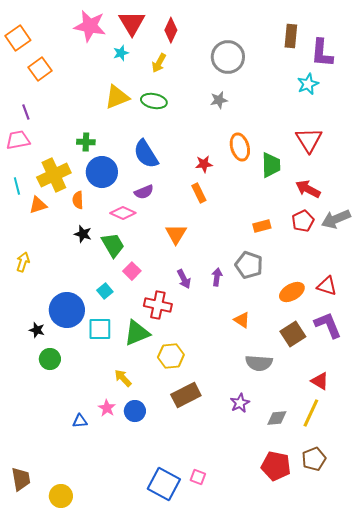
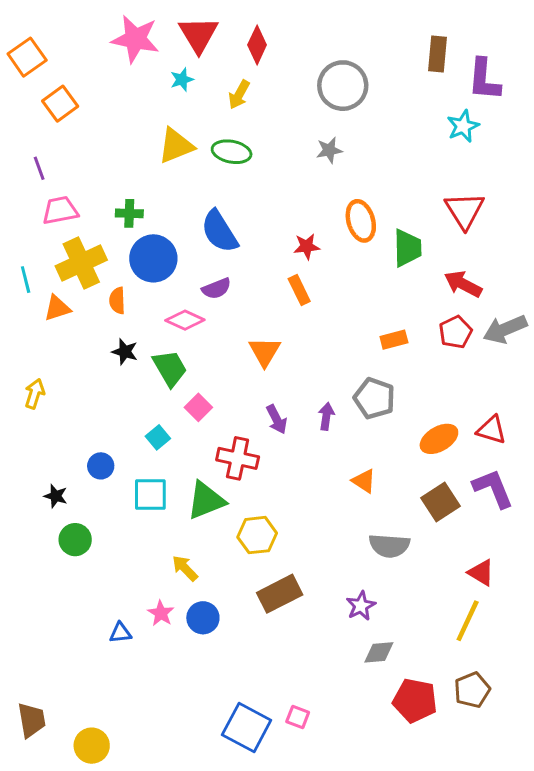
pink trapezoid: (18, 140) -> (60, 210), moved
blue circle: (67, 310) -> (101, 466), size x0.5
gray diamond: (277, 418) -> (379, 652), moved

